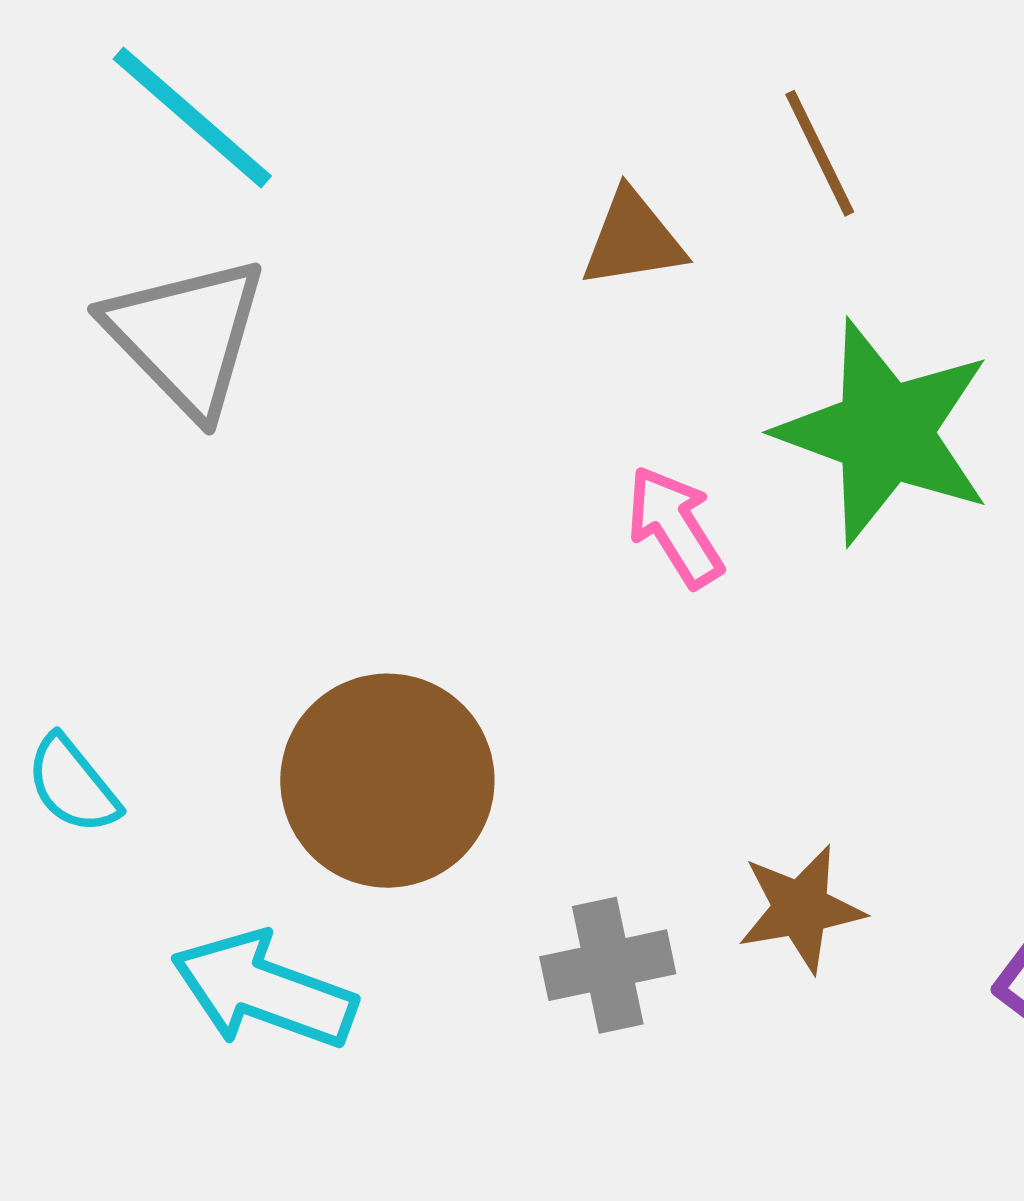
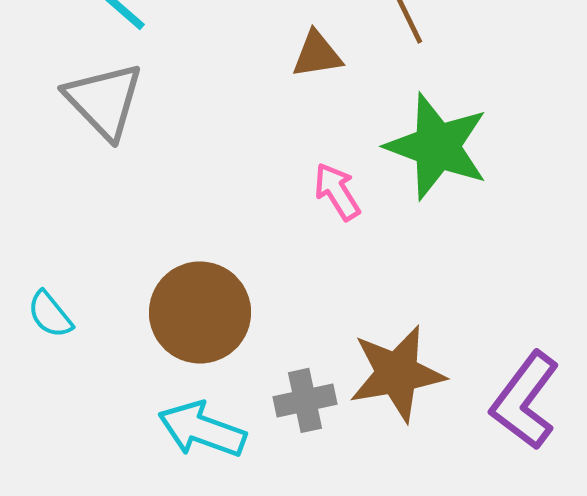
brown star: (801, 909) -> (397, 373), size x1.6
cyan arrow: (264, 990) -> (202, 429), moved

